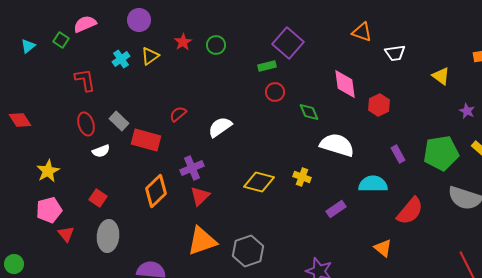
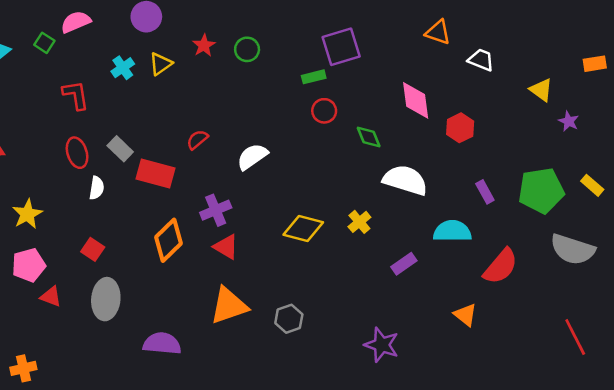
purple square: (288, 43) -> (341, 47), turned 32
white trapezoid: (395, 53) -> (481, 60), turned -150
purple star: (467, 111) -> (569, 121), moved
white semicircle: (101, 151) -> (97, 188), turned -60
yellow cross: (302, 177) -> (359, 222), turned 30
red triangle: (200, 196) -> (226, 247), turned -45
red triangle: (66, 234) -> (51, 296), turned -30
gray hexagon: (248, 251) -> (289, 319), size x0.7

